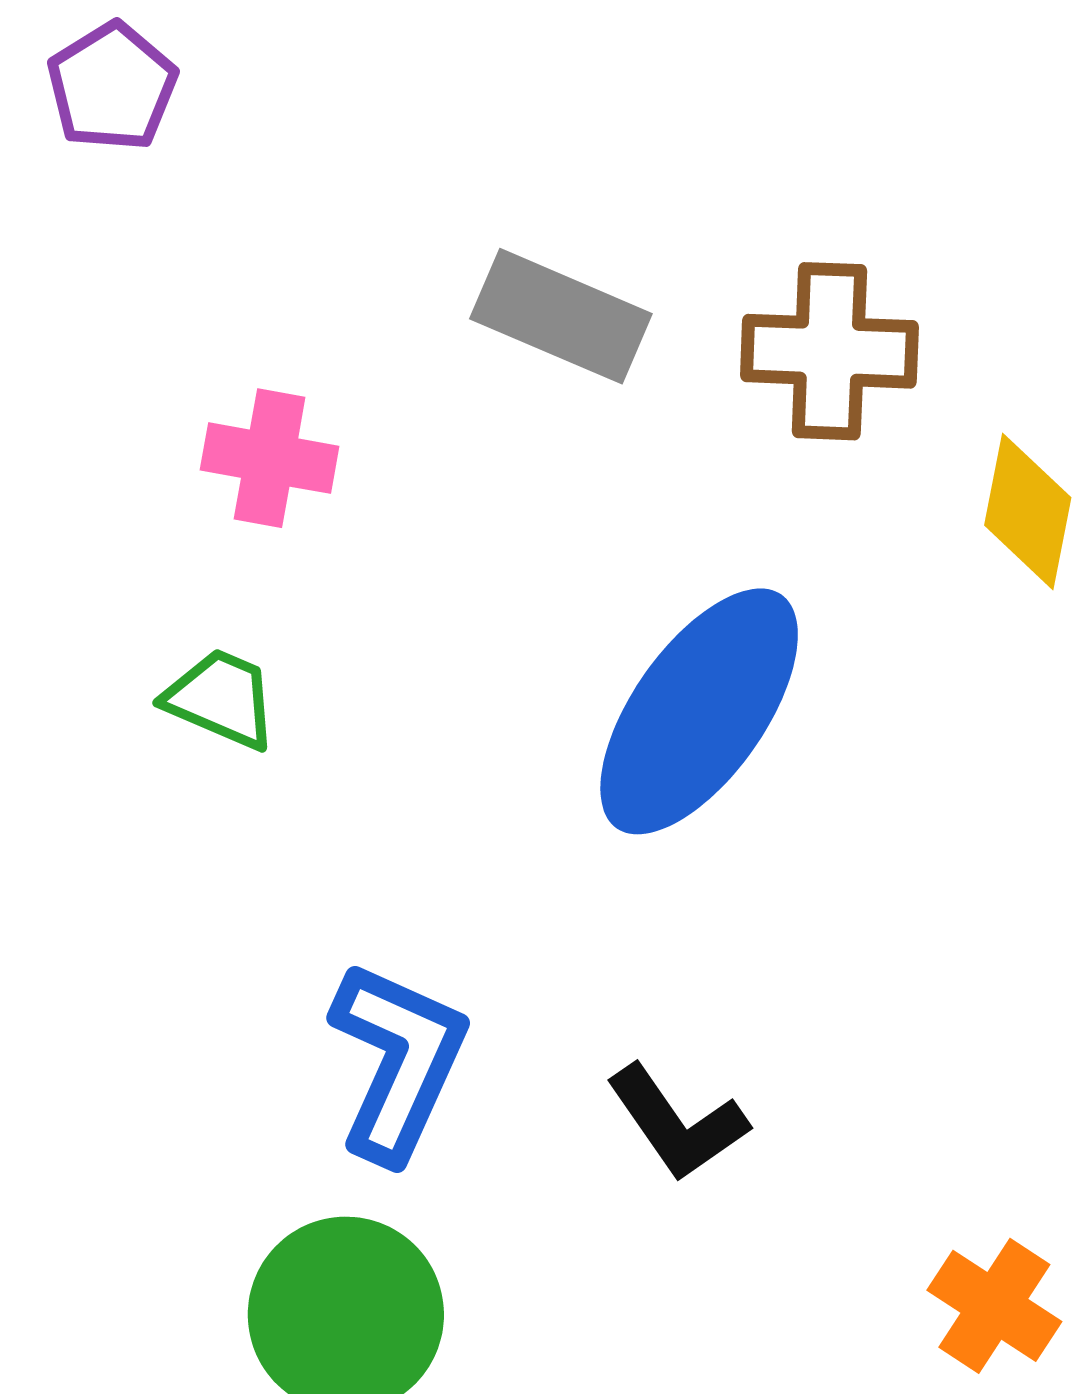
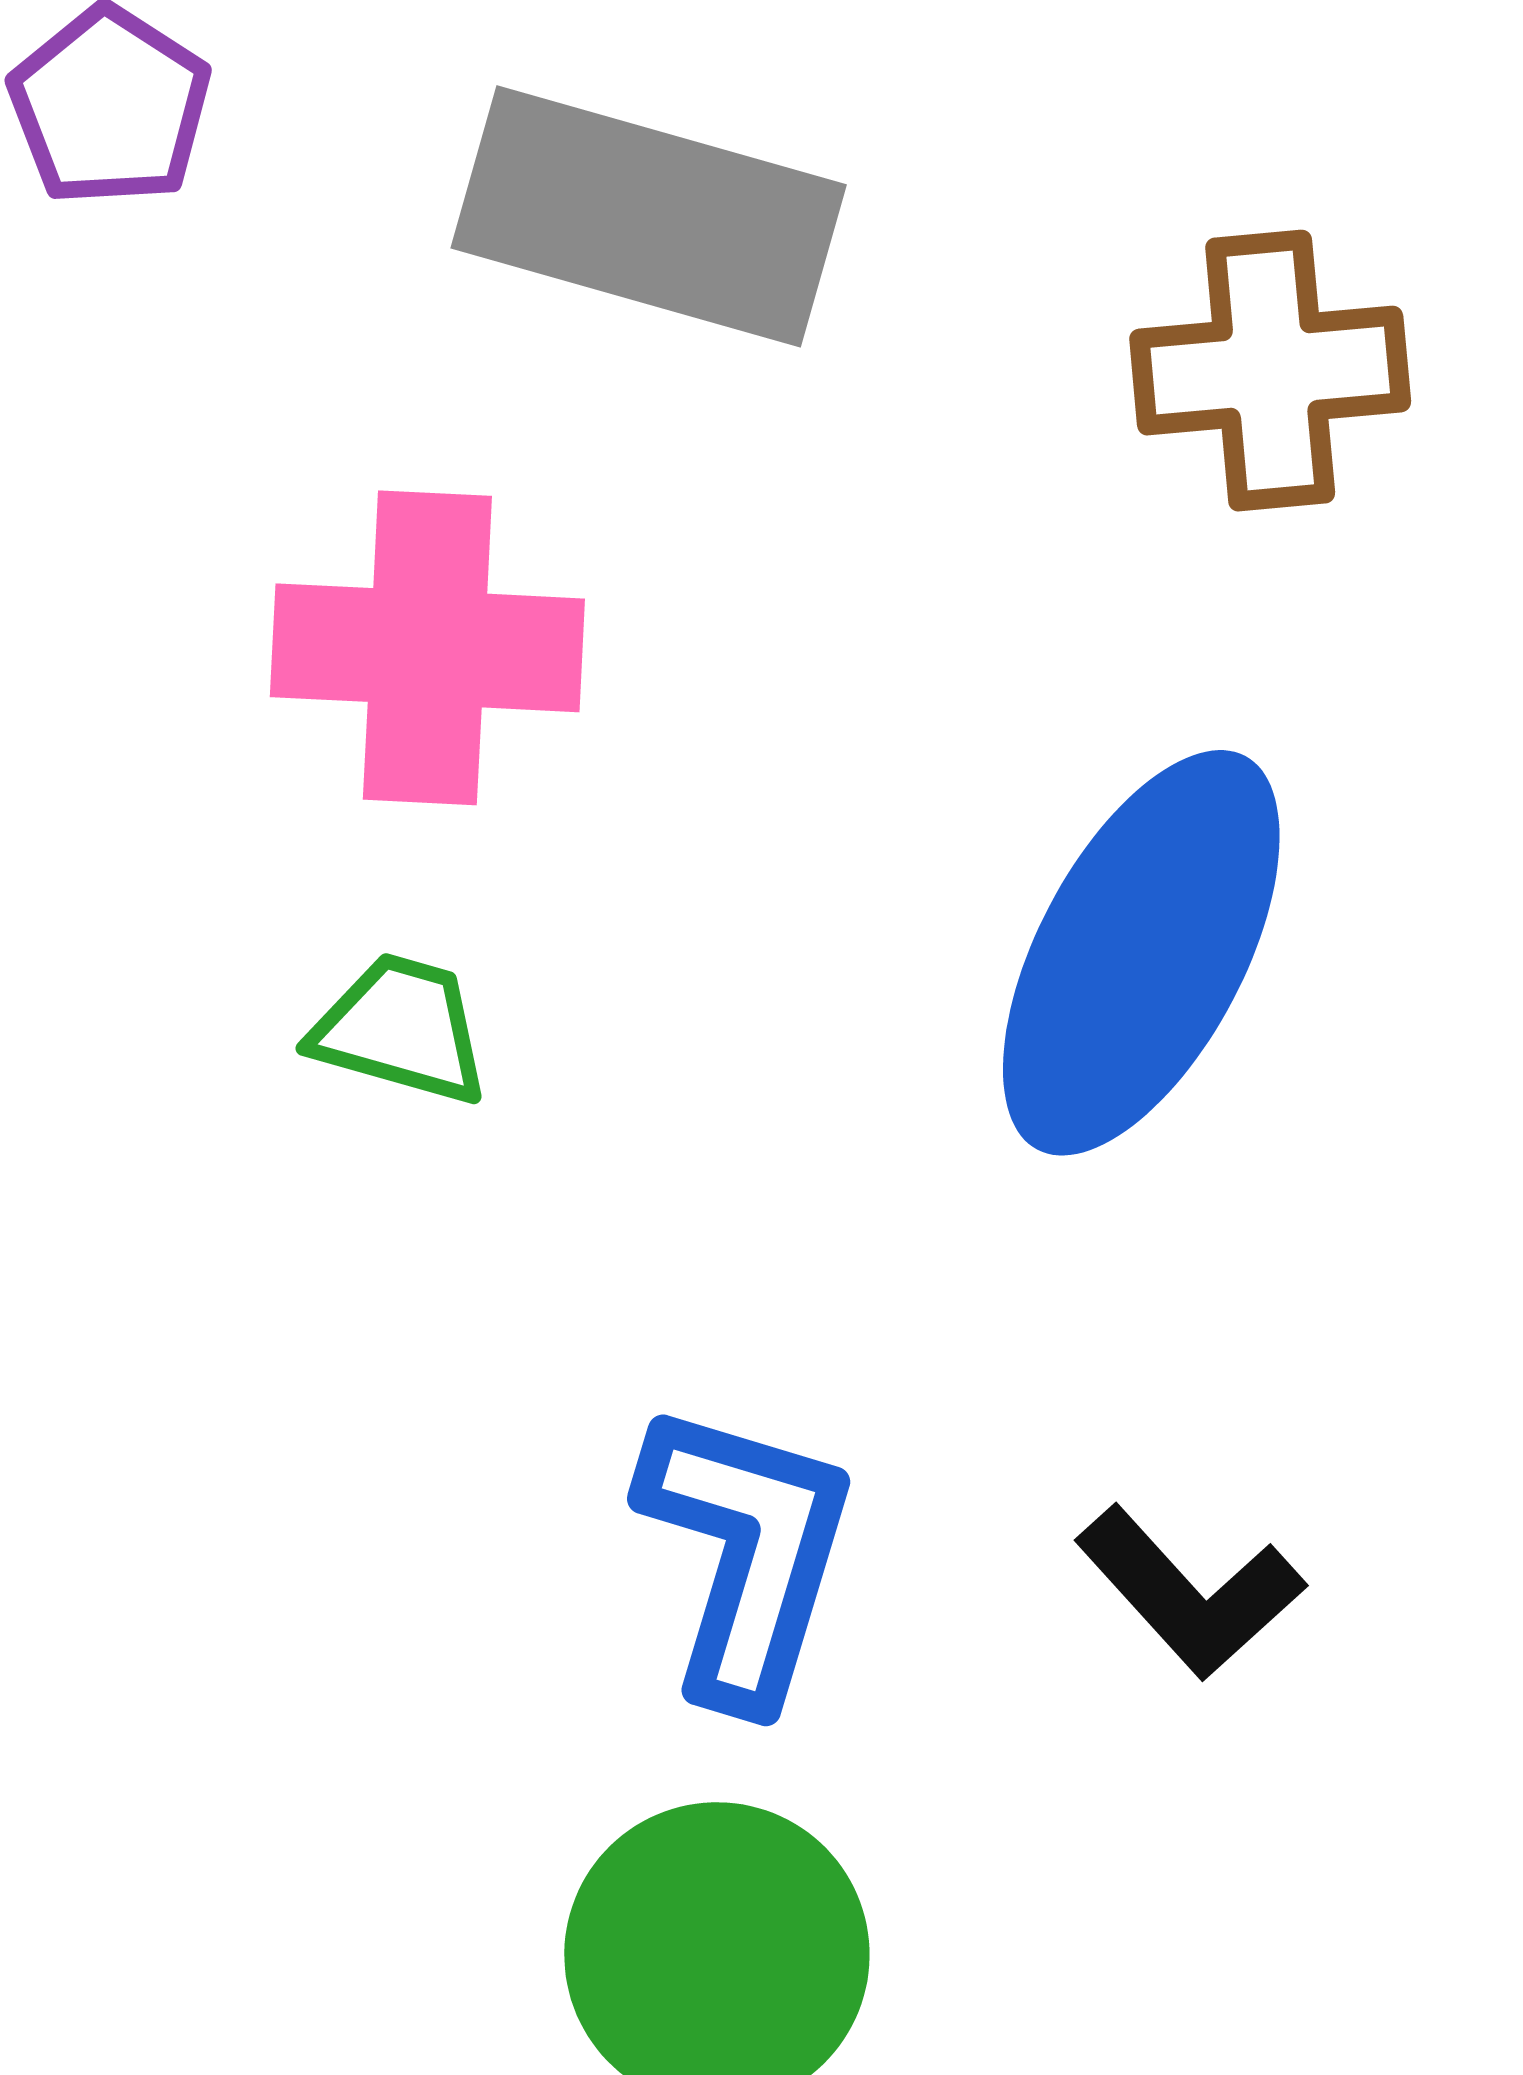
gray rectangle: (561, 316) -> (649, 216), moved, size x1.4
pink cross: (270, 458) -> (427, 648), size x1.5

